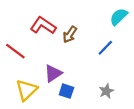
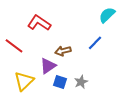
brown arrow: (70, 34) -> (63, 51), moved, turned 42
gray star: (106, 91) -> (81, 82), moved

